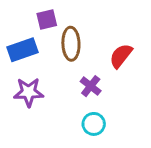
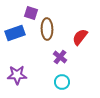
purple square: (47, 20) -> (31, 13), turned 32
purple star: (29, 92) -> (17, 75), moved

